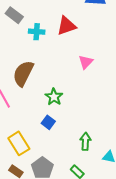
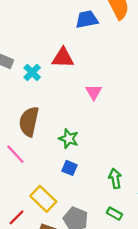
red triangle: (66, 26) -> (63, 58), turned 35
cyan cross: (37, 32) -> (32, 72), turned -35

